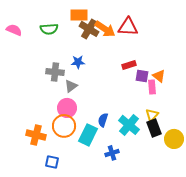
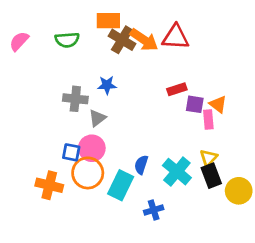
pink semicircle: (14, 30) -> (19, 41), turned -70
blue square: (52, 162) -> (71, 152), moved

